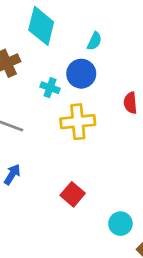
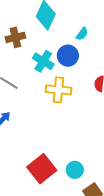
cyan cross: (50, 88) -> (43, 61), size x1.5
red square: (73, 194) -> (42, 169), moved, size x1.6

